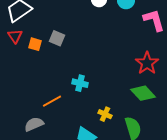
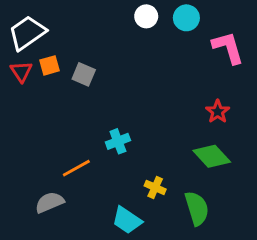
orange square: (35, 44) -> (49, 65), moved, turned -32
red star: (147, 63) -> (218, 112), size x0.7
cyan cross: (80, 83) -> (118, 141), turned -35

